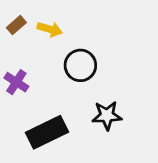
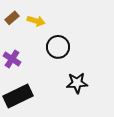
black rectangle: (47, 132) -> (18, 96), moved

